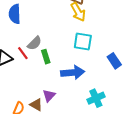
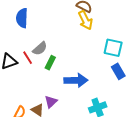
cyan square: (83, 42) -> (113, 48), moved
green rectangle: (46, 57) -> (50, 63), turned 40

